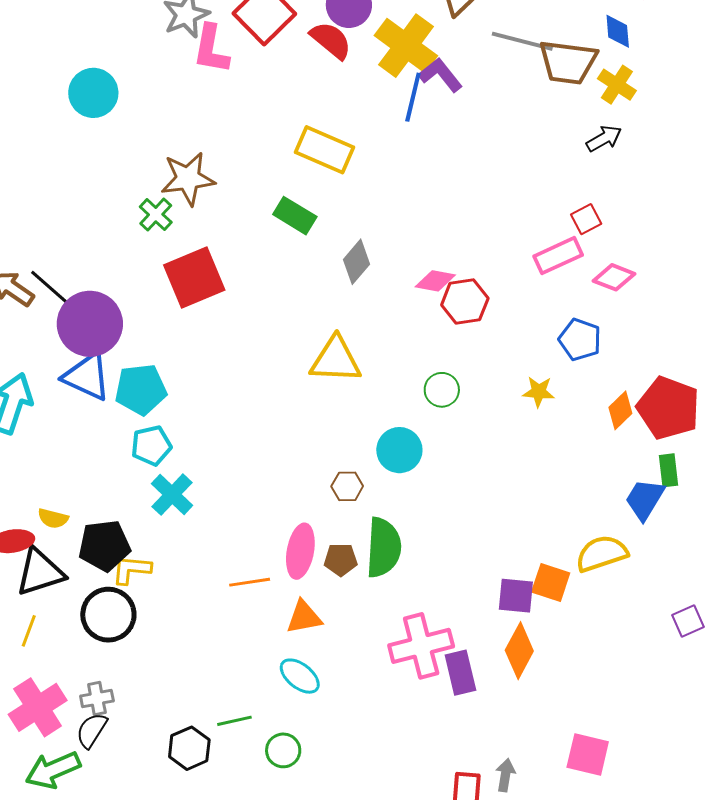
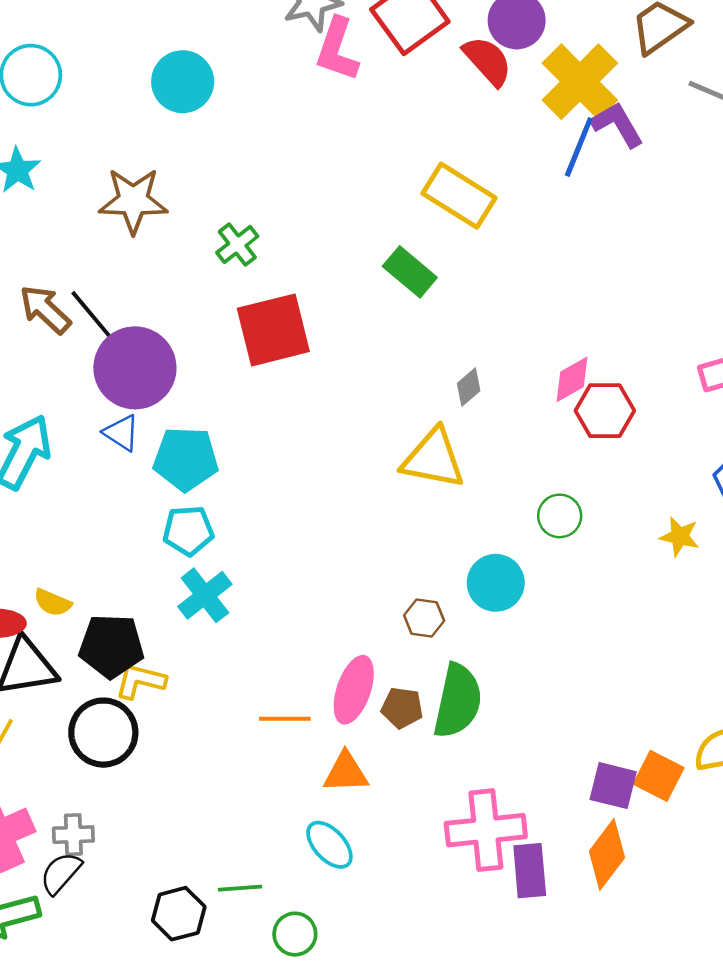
brown star: (188, 179) -> (133, 201), moved
gray diamond: (356, 262) -> (469, 387), moved, size x0.7
pink diamond: (435, 281) -> (572, 379), turned -48
blue triangle: (87, 377) -> (121, 433), size x0.6

